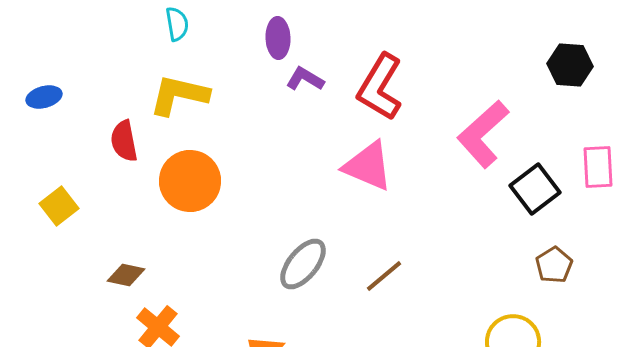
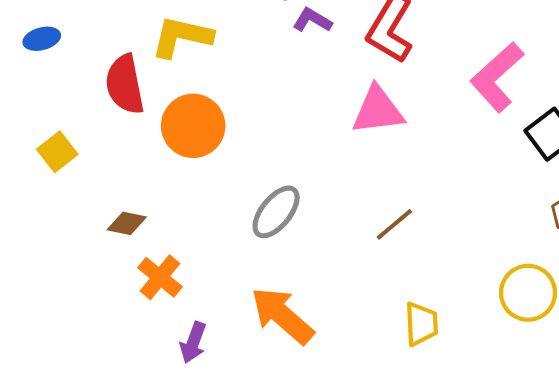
red semicircle: (124, 141) -> (125, 84), size x1.4
pink triangle: (368, 166) -> (378, 110), turned -30
gray ellipse: (303, 264) -> (276, 212), moved

